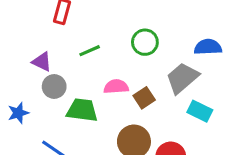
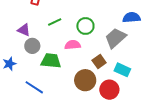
green circle: (145, 42) -> (85, 26), moved
brown square: (144, 98) -> (99, 61), moved
cyan rectangle: (200, 111) -> (122, 70), moved

